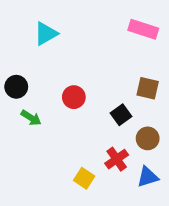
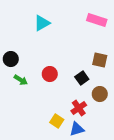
cyan triangle: (46, 34) -> (42, 23), moved
red circle: (74, 97) -> (50, 74), moved
blue triangle: (148, 177) -> (77, 129), moved

